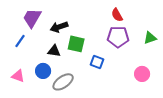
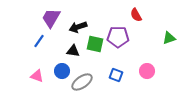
purple pentagon: (118, 37) -> (118, 37), moved
blue square: (97, 62) -> (116, 75), moved
pink circle: (142, 74) -> (147, 71), moved

